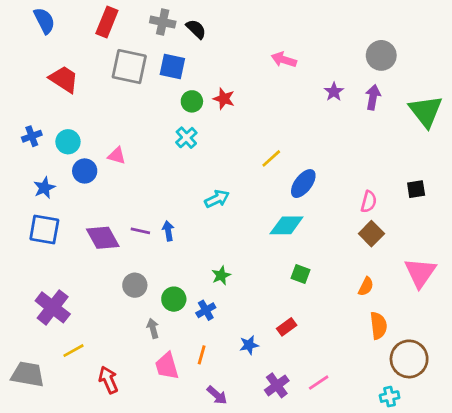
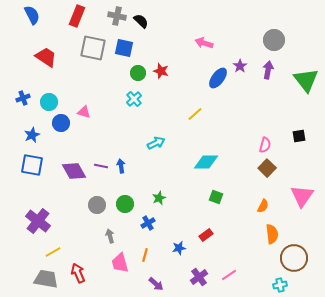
blue ellipse: (303, 184) -> (218, 78), moved
green circle: (174, 299) -> (125, 204), moved
gray trapezoid: (28, 374) -> (46, 279), moved

